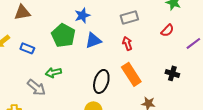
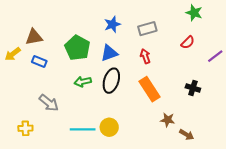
brown triangle: (22, 12) -> (34, 37), moved
blue star: (82, 15) -> (112, 24), moved
green arrow: (53, 72) -> (83, 82), moved
black ellipse: (101, 81) -> (111, 81), moved

